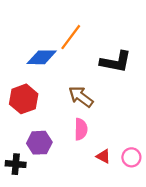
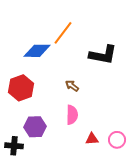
brown arrow: (81, 97) -> (72, 86), size x0.6
red triangle: (103, 156) -> (92, 139), turned -32

